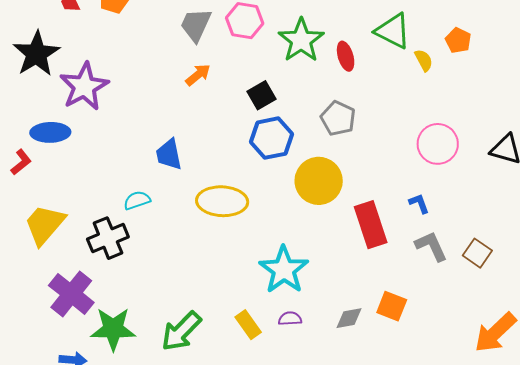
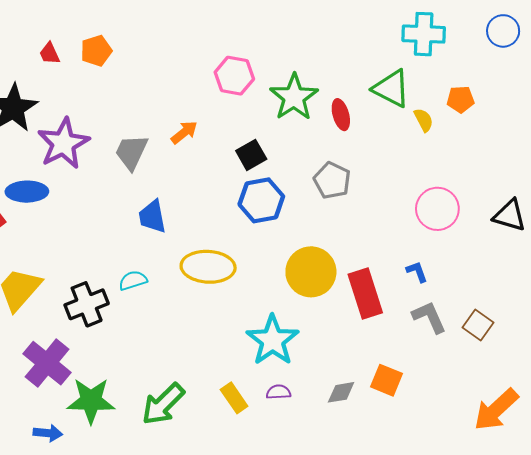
gray trapezoid: (196, 25) -> (131, 152), moved
orange pentagon: (458, 40) -> (460, 99), turned -30
yellow circle: (319, 181) -> (311, 272), moved
cyan semicircle: (137, 200) -> (133, 280), moved

